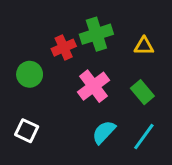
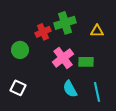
green rectangle: (142, 92) -> (86, 62), moved, turned -49
cyan semicircle: (104, 132) -> (70, 89), turned -72
cyan line: (144, 137) -> (97, 92), turned -48

